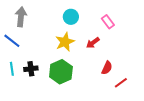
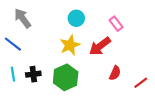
gray arrow: (21, 17) -> (23, 18), turned -42
red arrow: (93, 43) -> (100, 46), size x1.5
red line: (121, 83) -> (141, 83), moved

